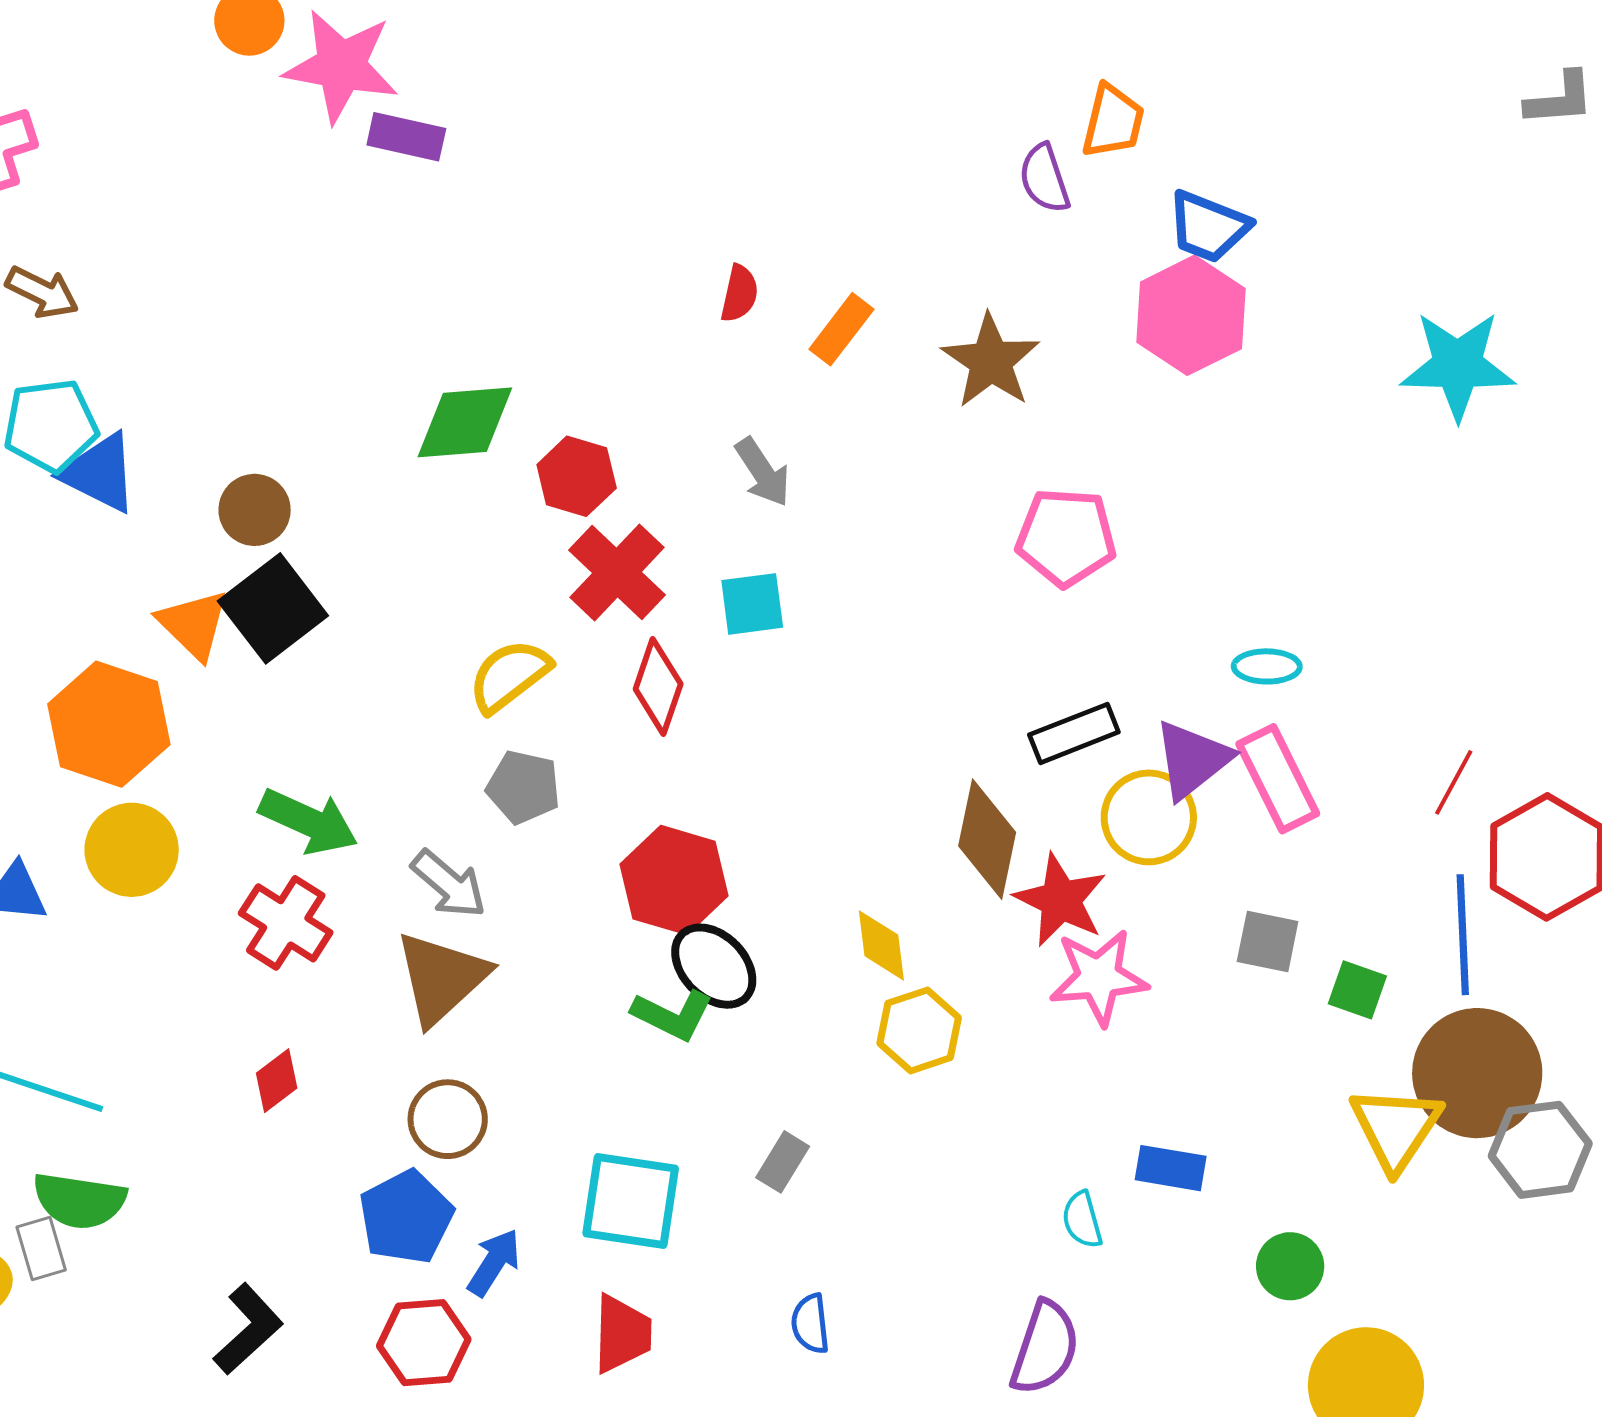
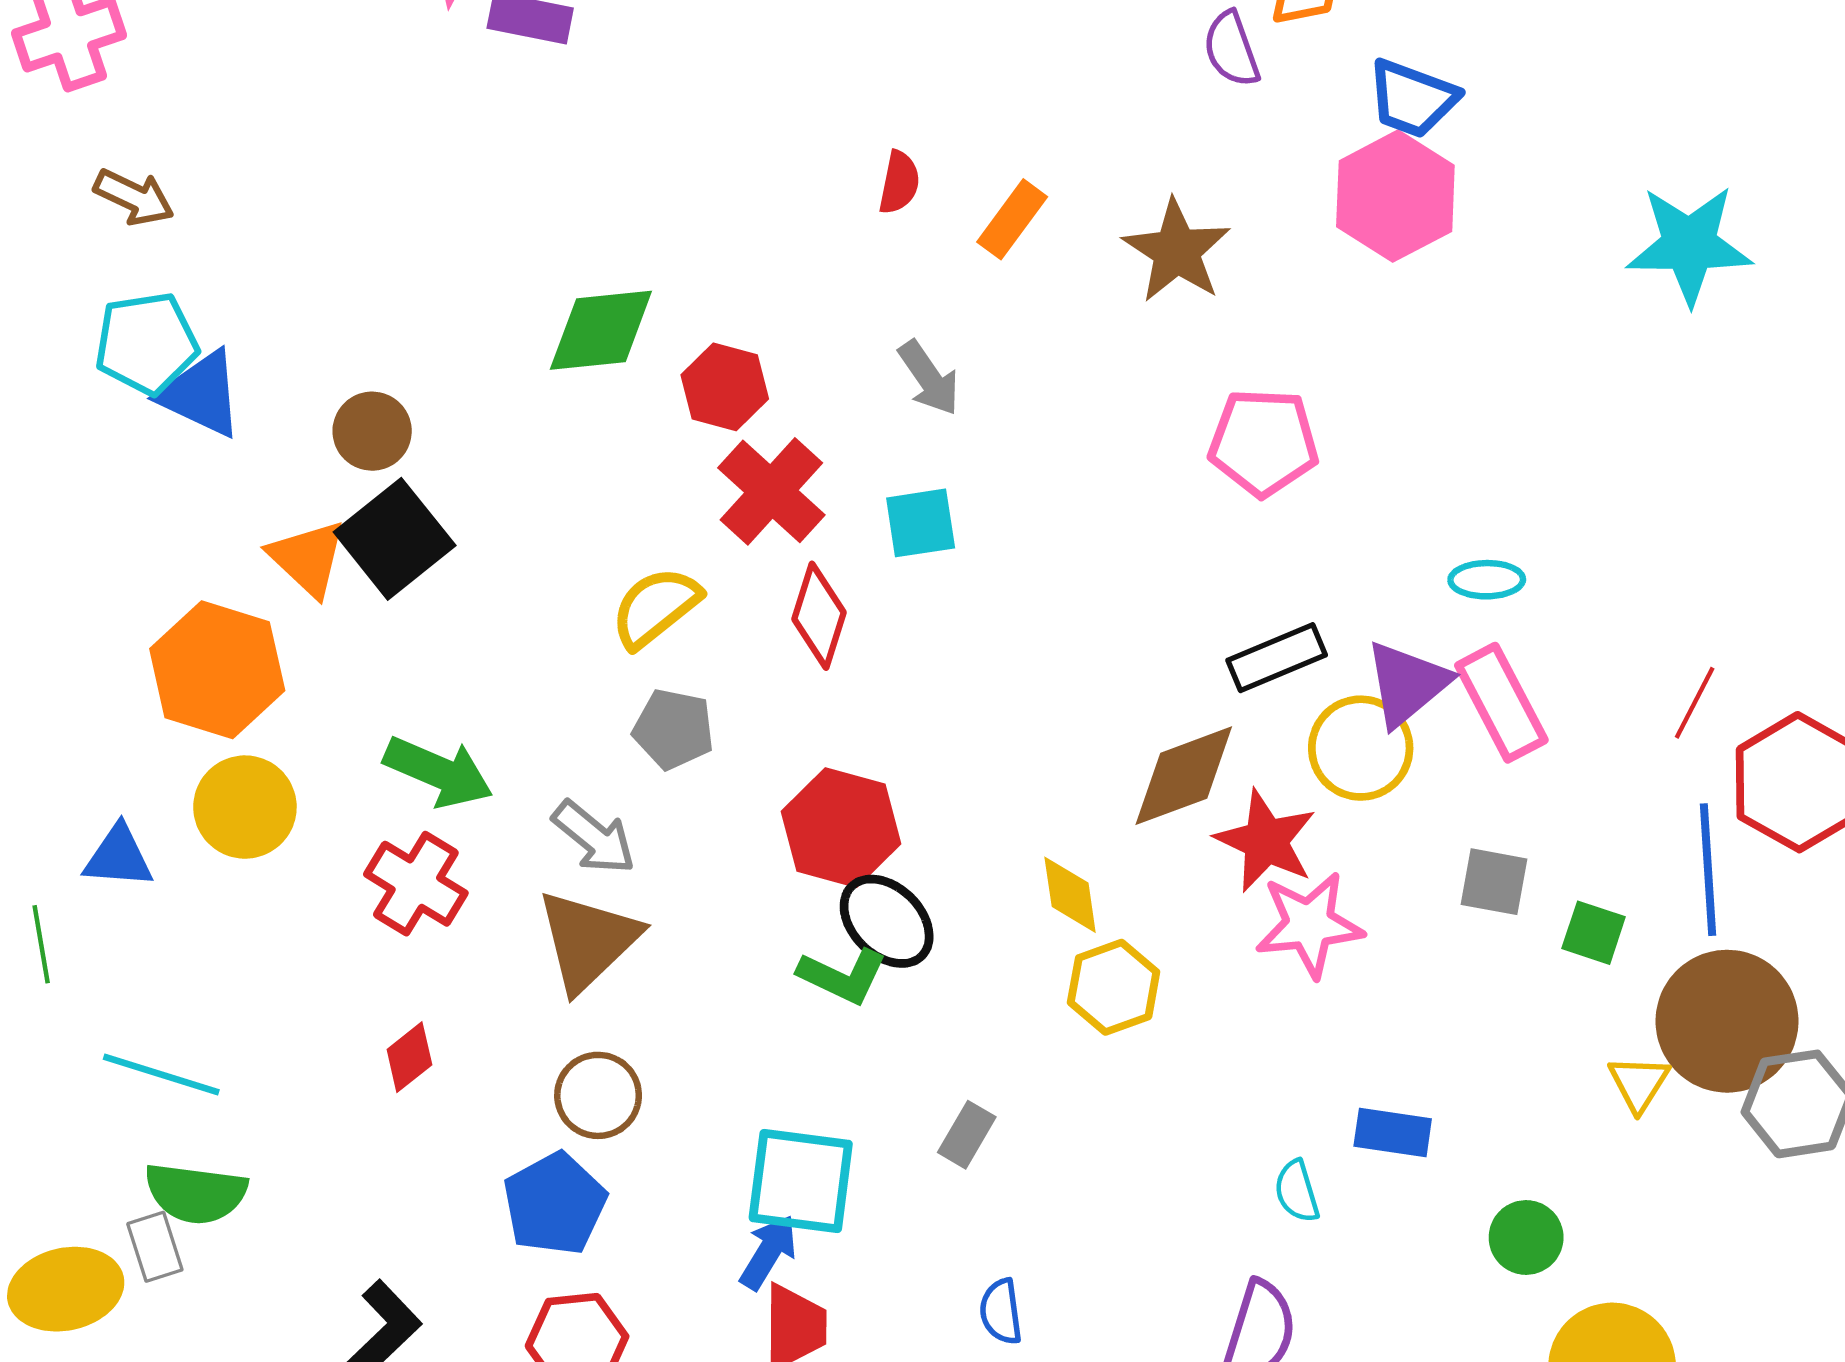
brown diamond: (987, 839) -> (1184, 776), turned 59
yellow triangle: (1396, 1128) -> (1639, 1083), size x0.6
blue arrow: (494, 1262) -> (769, 1252), moved

